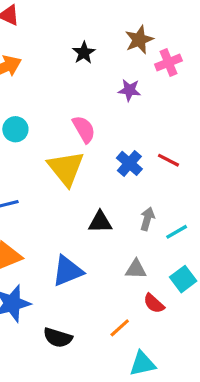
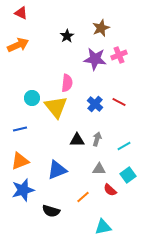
pink cross: (168, 63) -> (119, 55), moved
purple star: (129, 90) -> (95, 59), size x1.6
cyan circle: (15, 129) -> (32, 98), moved
pink semicircle: (84, 129) -> (67, 83), turned 36
gray arrow: (147, 219) -> (97, 139), moved
orange line: (120, 328) -> (83, 197), moved

